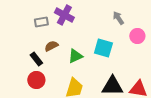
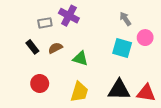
cyan square: (103, 48) -> (122, 48), moved
green triangle: (75, 56) -> (80, 58), turned 42
black rectangle: (36, 59) -> (32, 47), moved

